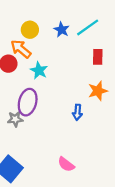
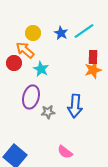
orange star: (98, 91) -> (93, 70), moved
blue arrow: (77, 112) -> (75, 106), size x1.6
gray star: (15, 119) -> (48, 112), moved

